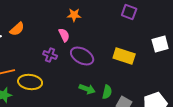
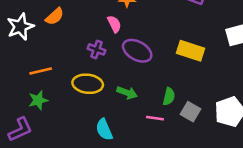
yellow ellipse: (30, 82) -> (88, 84), moved
green arrow: (87, 89) -> (127, 93), moved

